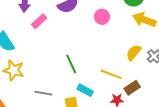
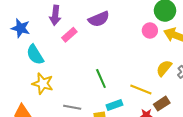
pink circle: (102, 17) -> (150, 30), moved
cyan rectangle: (85, 90) -> (114, 105), turned -49

